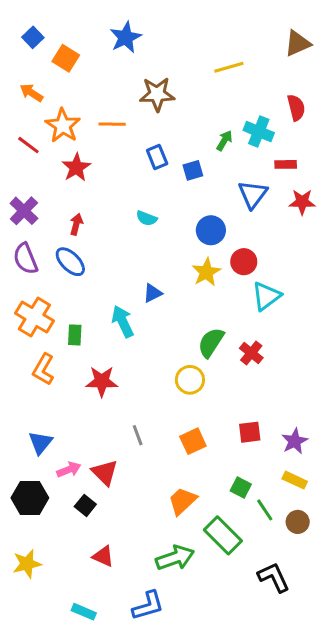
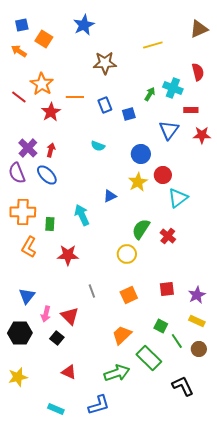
blue square: (33, 37) -> (22, 25), turned 32
orange arrow: (31, 93) -> (19, 51), moved
orange line: (112, 124) -> (75, 97), moved
purple cross: (24, 211) -> (28, 148), moved
blue triangle: (153, 293) -> (110, 196), moved
orange cross: (34, 317) -> (23, 212), turned -30
pink arrow: (69, 470) -> (46, 314), turned 126

